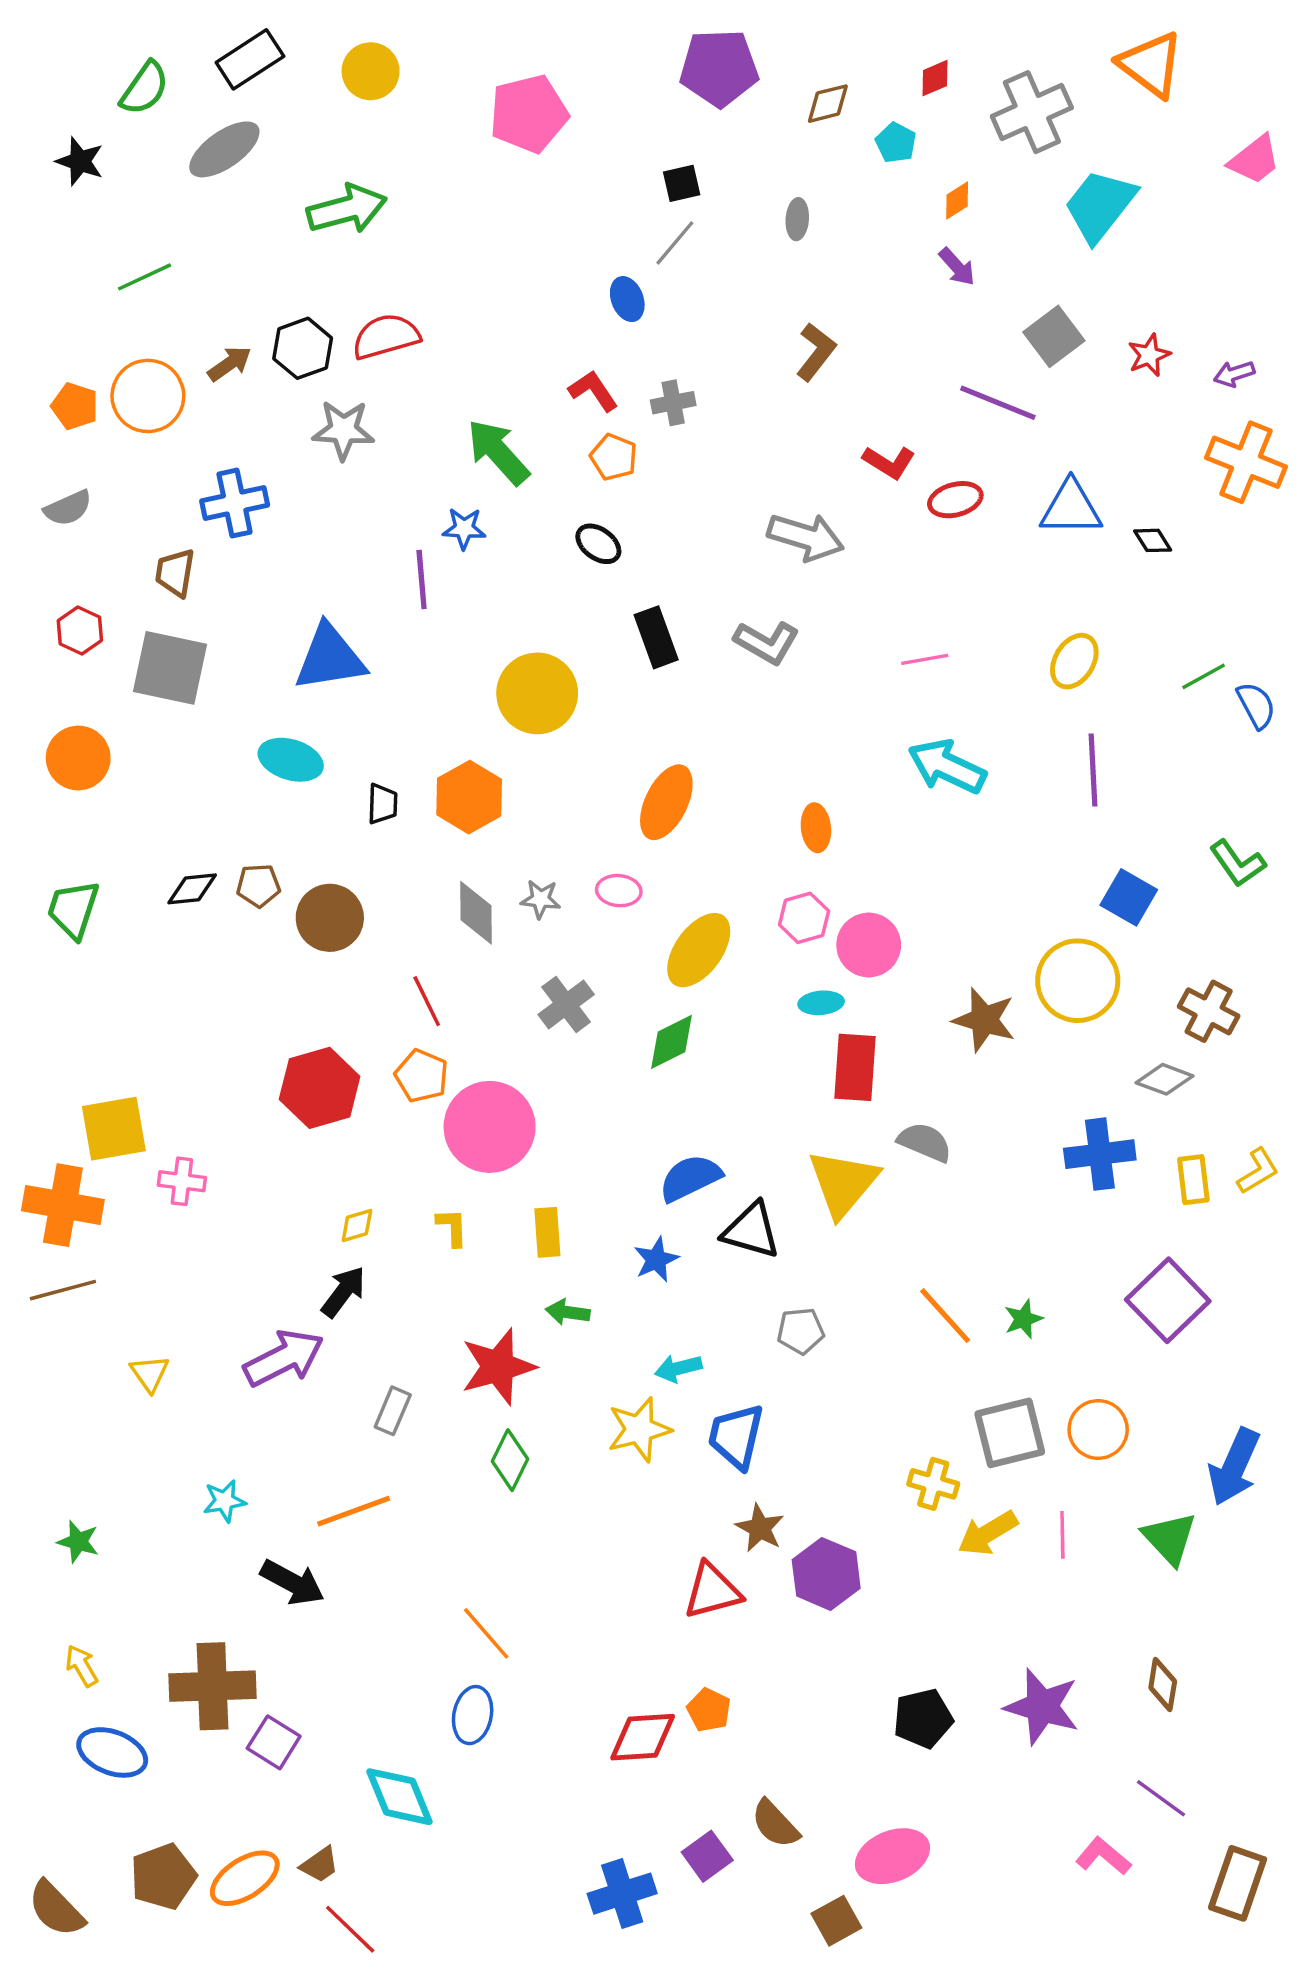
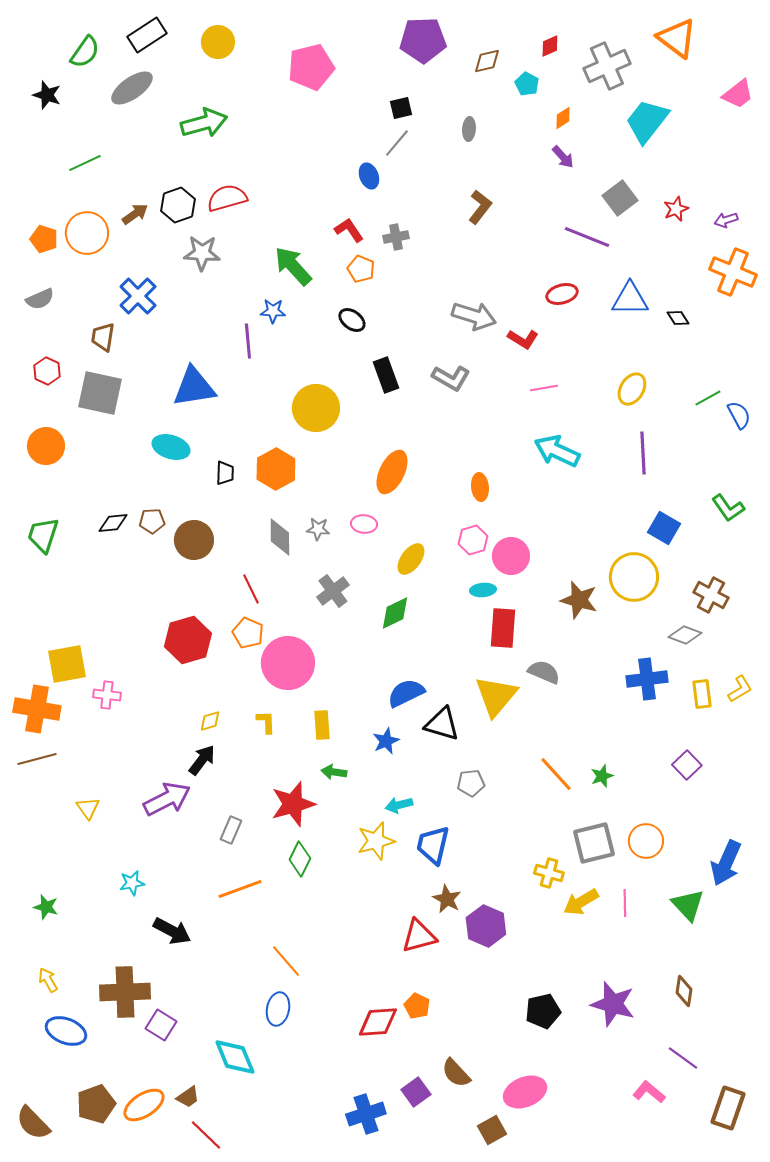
red L-shape: (889, 462) -> (523, 339), moved
blue cross: (235, 503) -> (138, 296), turned -33
yellow ellipse: (699, 950) -> (411, 559), size x0.7
purple square: (1168, 1300) -> (687, 765), size x0.6
orange line: (354, 1511) -> (240, 889), moved

